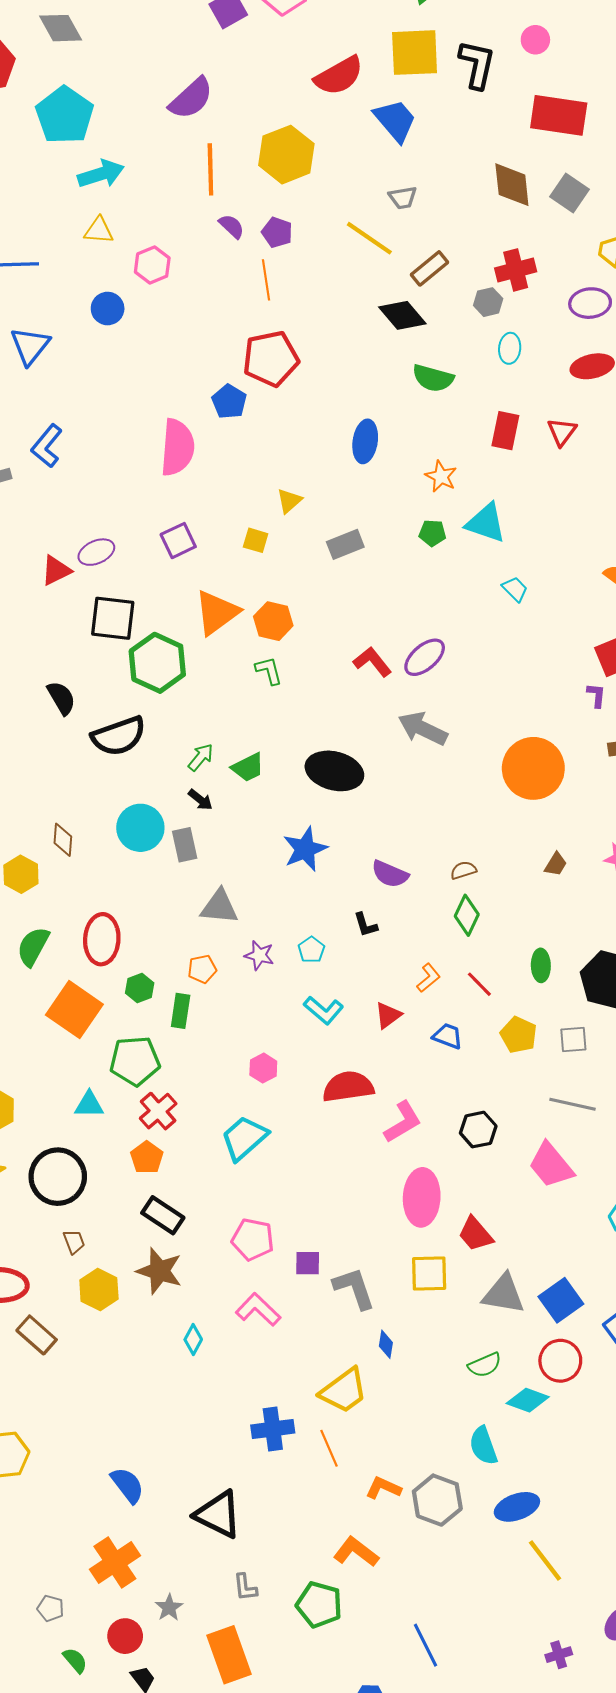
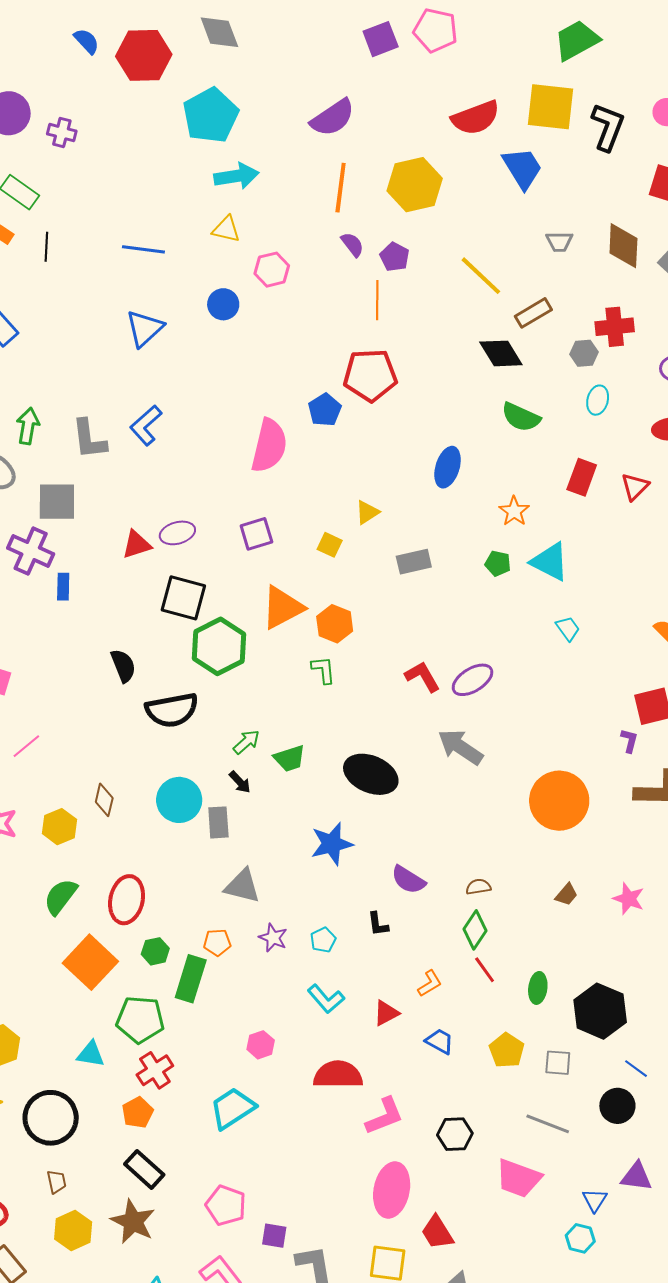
gray trapezoid: (403, 198) -> (559, 242), moved
red line: (479, 984) -> (485, 970), moved
green rectangle: (181, 1011) -> (191, 979), size x1.4
pink trapezoid: (551, 1165) -> (518, 1178), turned -39

